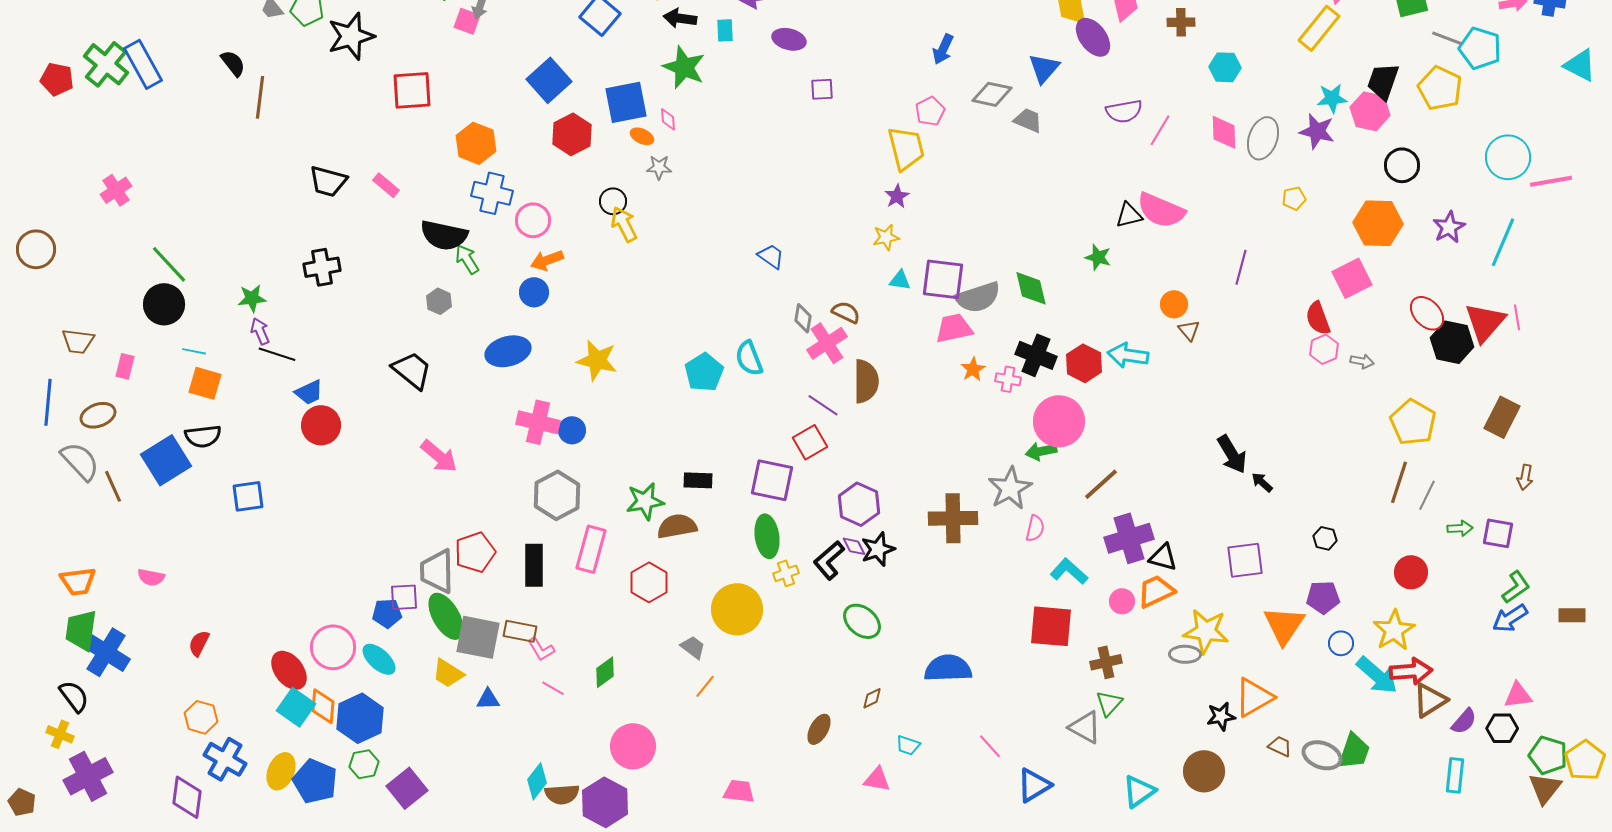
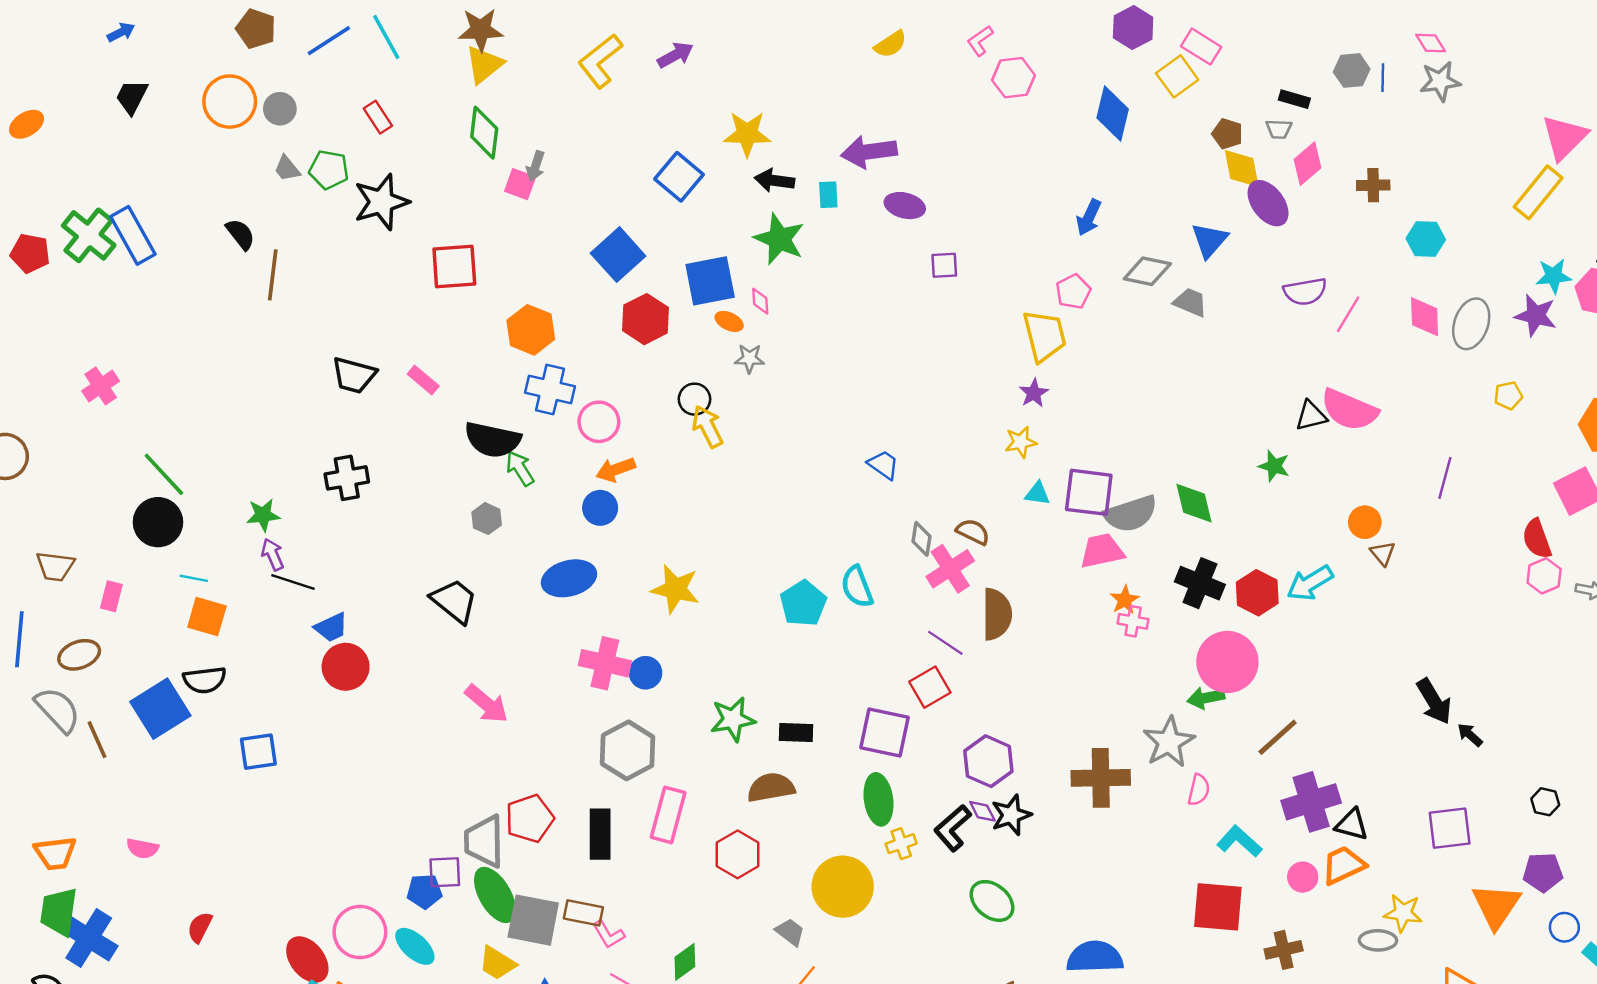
cyan arrow: (1128, 355) -> (1310, 583), turned -39
pink cross: (1008, 379) -> (1133, 621), moved
green star: (645, 501) -> (733, 719), moved
yellow star: (1206, 631) -> (1403, 913), size x0.7

